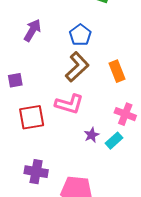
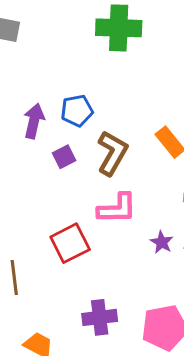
blue pentagon: (80, 35) -> (77, 111), moved, turned -30
purple square: (15, 80) -> (64, 157), moved

